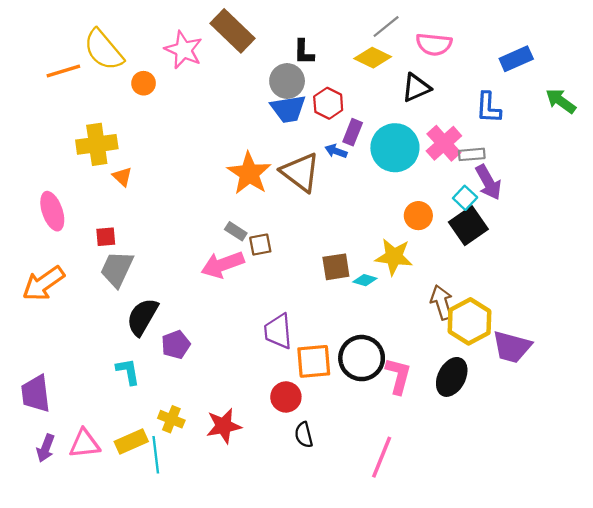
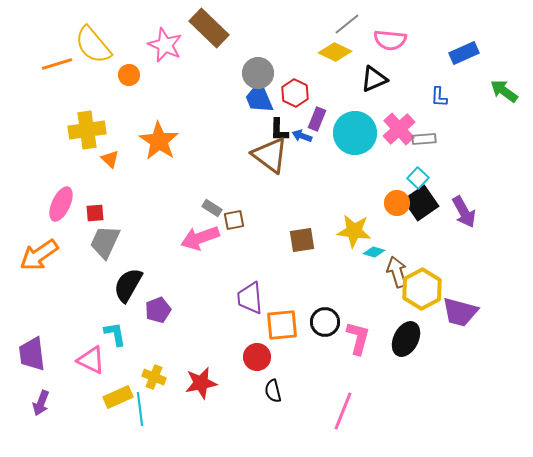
black L-shape: (304, 52) -> (279, 130), moved
blue L-shape: (488, 108) -> (439, 97), size x0.7
blue trapezoid: (288, 109) -> (259, 98), turned 76
orange star: (249, 173) -> (159, 141), moved
purple arrow: (488, 182) -> (464, 212), moved
pink ellipse: (52, 211) -> (61, 204), moved, turned 44
orange circle: (418, 216) -> (397, 203), moved
cyan diamond: (365, 280) -> (374, 252), moved
black circle: (362, 358) -> (325, 322), size x0.7
pink triangle: (85, 444) -> (91, 360), moved, turned 32

